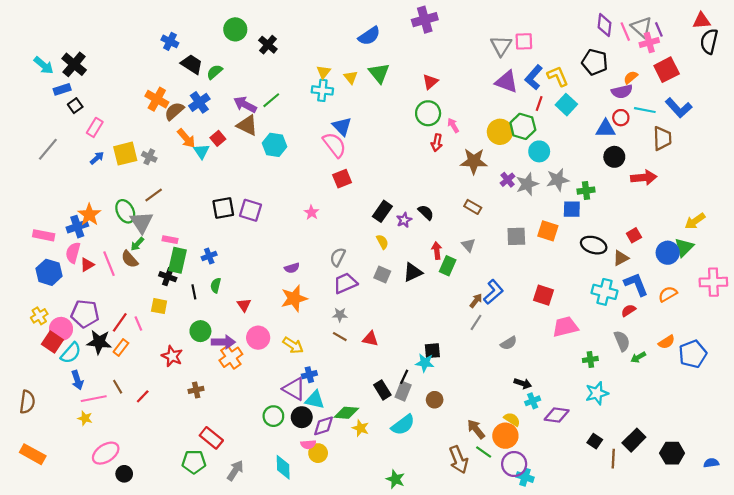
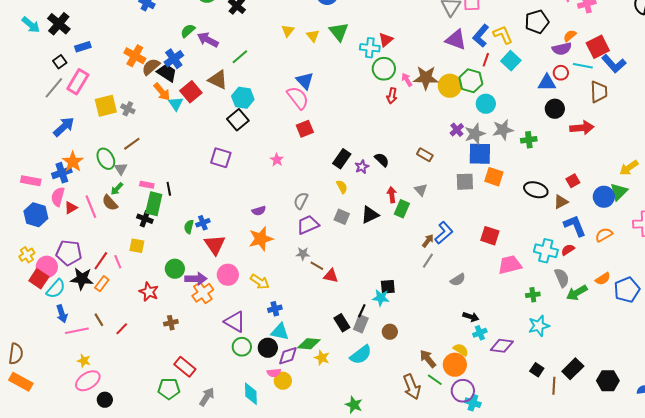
black pentagon: (595, 62) -> (537, 22), turned -30
black trapezoid: (192, 64) -> (167, 73), moved
red square: (667, 70) -> (598, 47), moved
blue rectangle: (62, 89) -> (83, 47), moved
cyan cross: (322, 90) -> (370, 48), moved
purple arrow: (245, 105) -> (208, 40), moved
pink rectangle: (95, 127) -> (78, 82), size x1.4
red square: (218, 138) -> (191, 92), size x1.5
gray line: (48, 149) -> (54, 88), moved
blue arrow: (97, 158) -> (64, 127), moved, size x1.6
brown star: (474, 161) -> (426, 78), moved
black square: (223, 208) -> (238, 120), moved, turned -30
blue square: (572, 209) -> (480, 154), moved, size x1.4
gray triangle: (142, 222) -> (121, 169), size x0.6
blue cross: (209, 256) -> (203, 223), moved
black line: (194, 292) -> (169, 189), moved
cyan cross: (605, 292) -> (546, 251), moved
red triangle: (244, 305) -> (215, 245), size x1.6
brown line: (340, 337) -> (317, 266), moved
green arrow: (638, 357) -> (577, 293), size x1.5
purple triangle: (294, 389) -> (235, 322), moved
brown semicircle: (27, 402) -> (16, 354), moved
yellow star: (85, 418) -> (84, 361), moved

